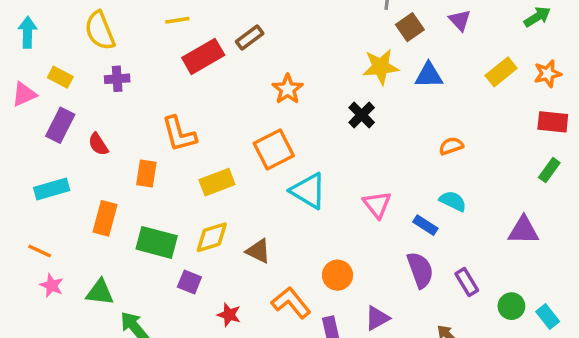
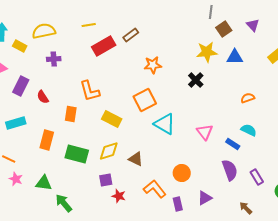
yellow semicircle: (100, 31) -> (44, 31), turned 100
yellow rectangle: (60, 77) -> (20, 46), moved
orange star: (288, 89) -> (153, 65), turned 30
yellow rectangle: (217, 182) -> (112, 119), turned 48
purple square: (189, 282) -> (106, 180), moved, turned -32

